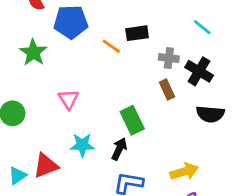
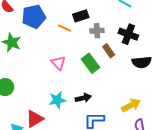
gray cross: (169, 58) -> (97, 31), moved
pink triangle: (68, 99) -> (58, 63), moved
green rectangle: (132, 120) -> (91, 63), moved
black arrow: (119, 149) -> (83, 98), turned 63

